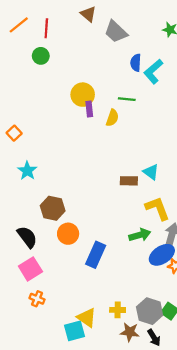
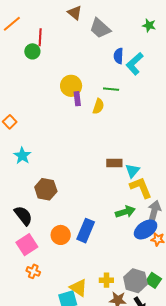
red line: (46, 28) -> (40, 37), moved
cyan triangle: (151, 172) -> (133, 171), moved, turned 35
orange circle: (68, 234) -> (61, 235), moved

